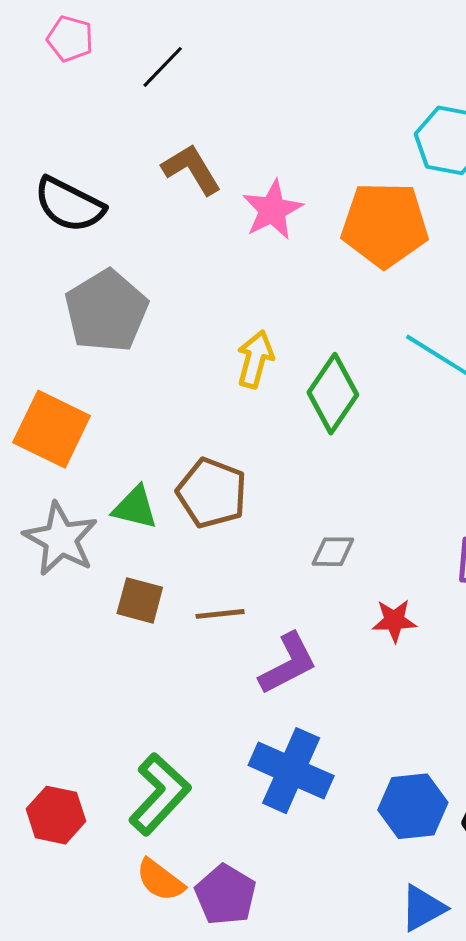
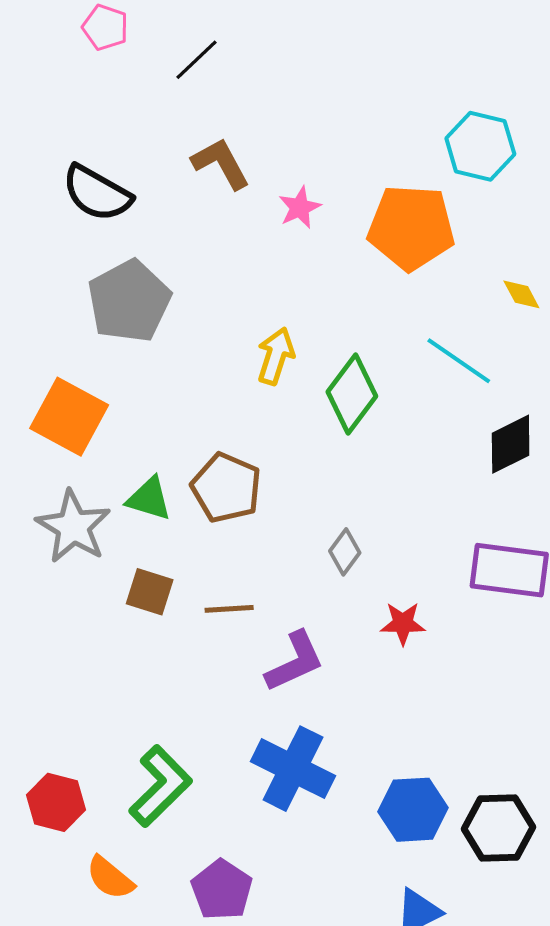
pink star: (272, 210) -> (300, 208), size x0.7
gray diamond: (333, 552) -> (345, 552), turned -57
orange semicircle: (160, 880) -> (110, 878), moved

